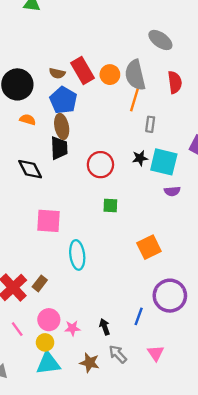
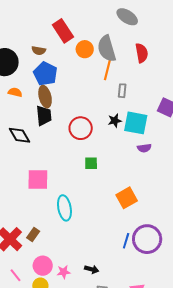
red rectangle: (83, 70) -> (63, 31), moved
blue line: (139, 316) -> (126, 241), moved
black arrow: (105, 327) -> (92, 269), turned 128

